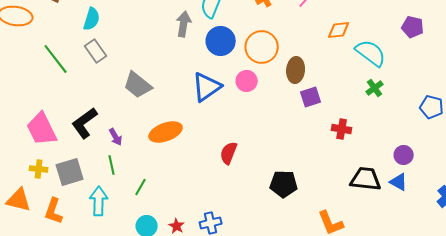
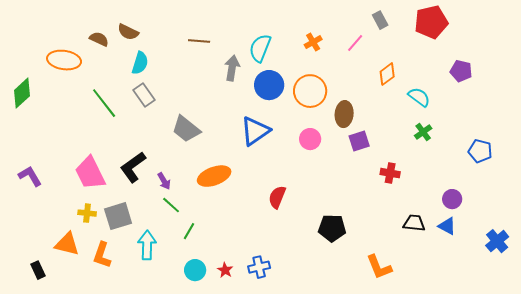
orange diamond: (339, 30) -> (387, 74), turned -30
cyan semicircle: (371, 53) -> (419, 97), size x0.7
pink circle: (247, 81) -> (310, 139), moved
green line: (112, 165) -> (171, 205), moved, turned -36
black trapezoid: (366, 179) -> (414, 223), size x0.7

